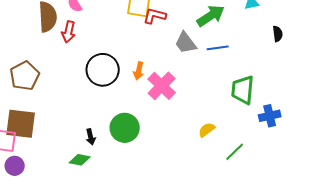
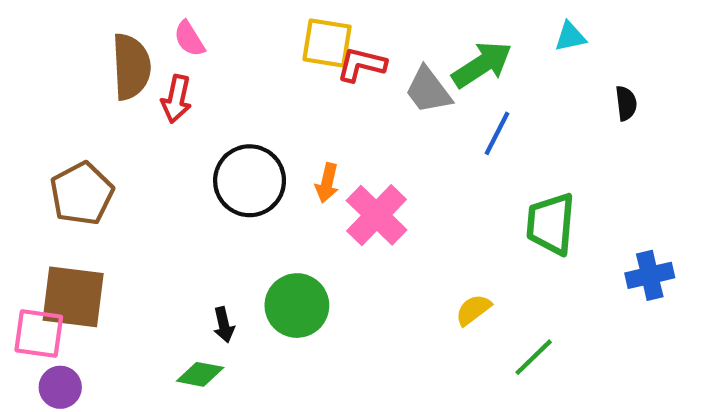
gray trapezoid: (186, 43) -> (428, 90), moved
blue line: (218, 48) -> (497, 133), turned -55
blue cross: (270, 116) -> (650, 275), moved

